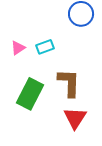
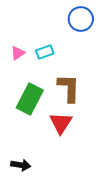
red triangle: (75, 118) -> (61, 123), moved

